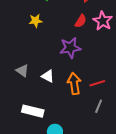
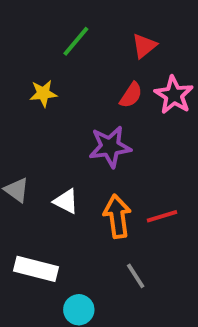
gray line: (99, 106) -> (136, 276), moved, turned -56

